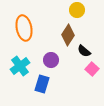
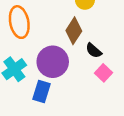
purple circle: (51, 60) -> (53, 62), size x1.6

